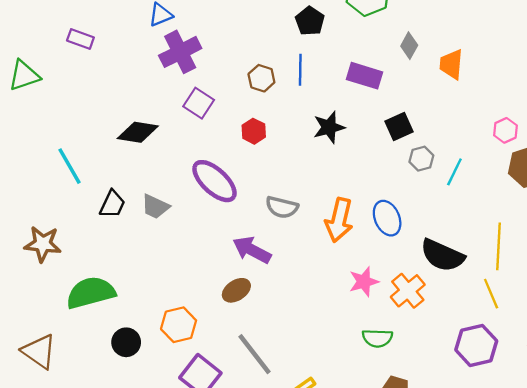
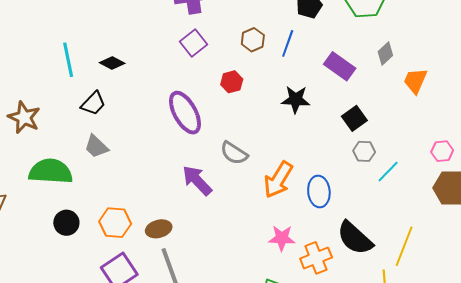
black square: (399, 127) -> (354, 118), turned -30
black diamond: (138, 132) -> (112, 63), moved, size x0.7
gray trapezoid: (155, 207) -> (96, 147), moved
brown ellipse: (236, 290) -> (159, 229), moved

